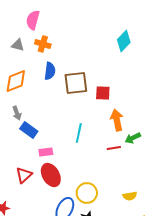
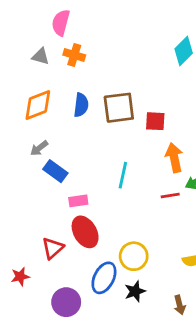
blue semicircle: (50, 71) -> (81, 105), moved
gray arrow: (17, 113) -> (39, 148), turned 72
red triangle: (24, 175) -> (53, 248), moved

